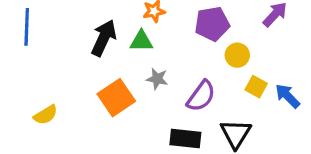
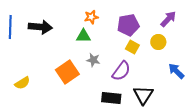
black arrow: (104, 38) -> (40, 27), moved, turned 70
yellow circle: (237, 55) -> (158, 42), moved
yellow square: (256, 87) -> (132, 47), moved

